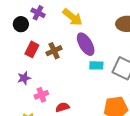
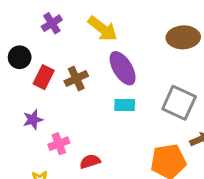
purple cross: (38, 13) -> (52, 23), turned 32
black circle: (21, 24) -> (20, 57), moved
cyan rectangle: (96, 65) -> (125, 105), moved

